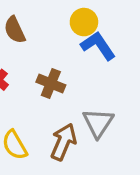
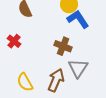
brown cross: (51, 83) -> (63, 46), moved

